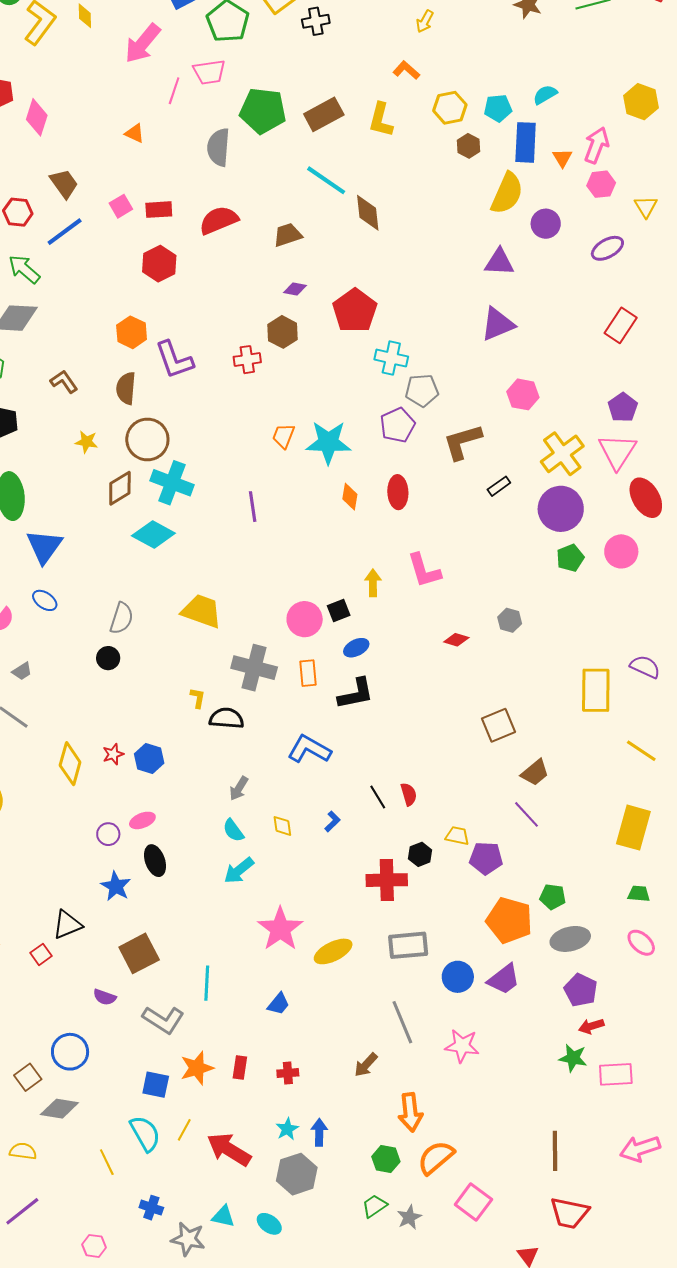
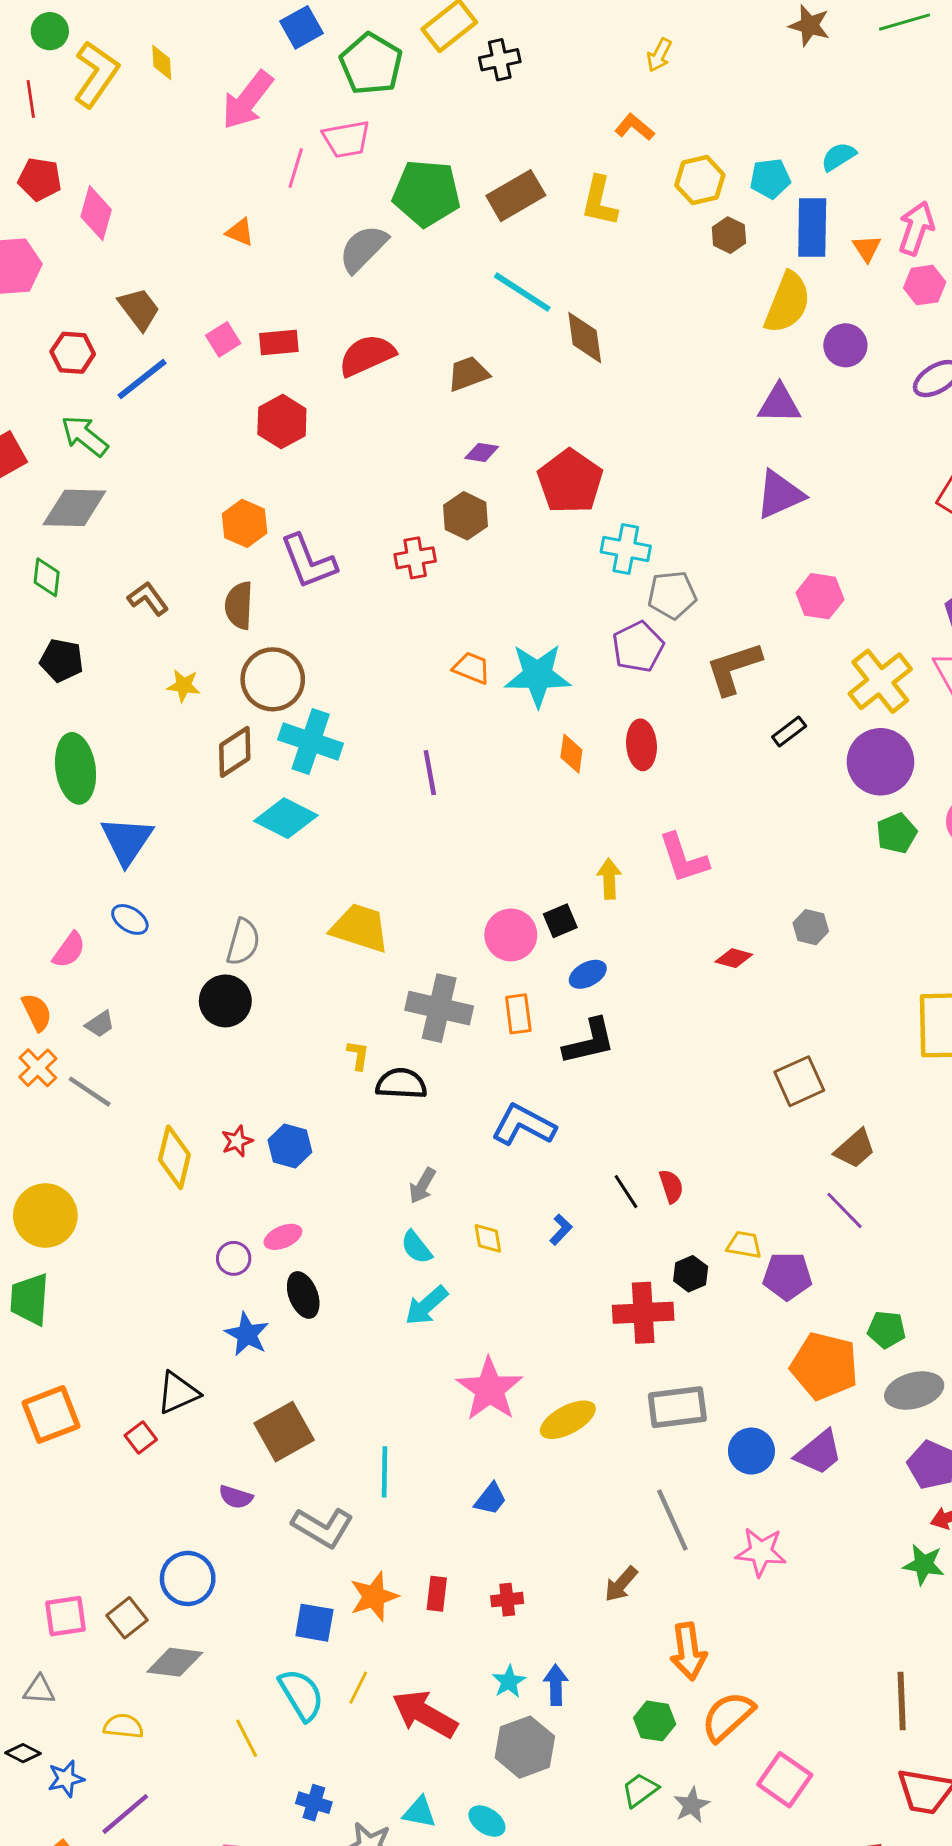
gray semicircle: (218, 147) -> (363, 249), turned 42
orange trapezoid: (283, 436) -> (472, 668), turned 92
black circle: (108, 658) -> (225, 1001), size x1.5

